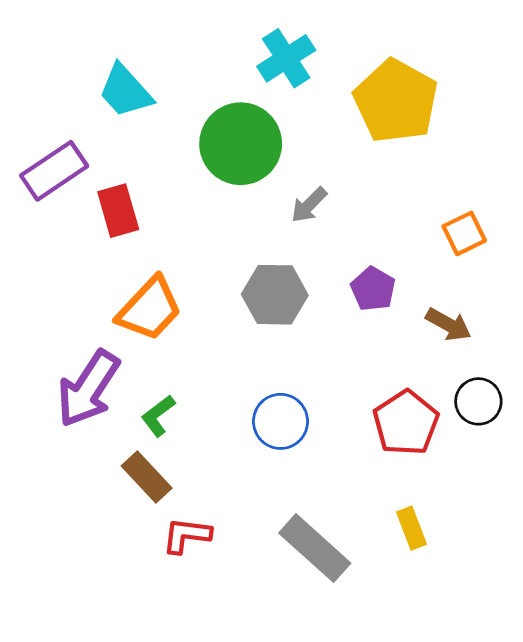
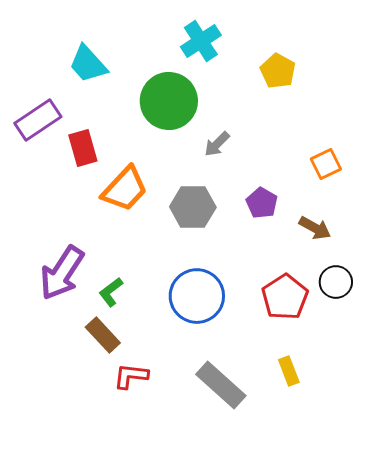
yellow pentagon: (396, 101) -> (278, 71), size x0.6
orange trapezoid: (150, 309) -> (125, 189), moved
blue circle: (281, 421) -> (197, 296), size x1.4

